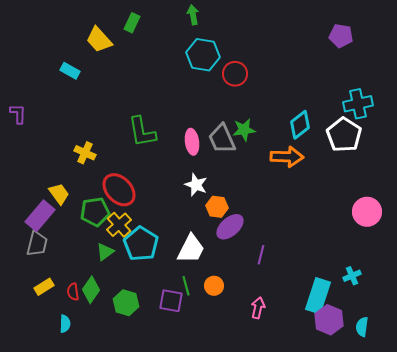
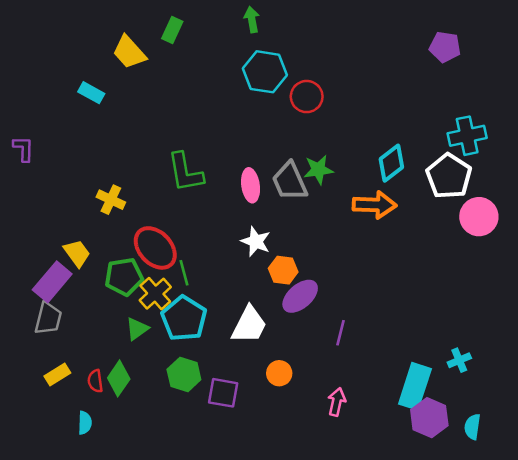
pink circle: (367, 212) -> (479, 217), moved
green line: (186, 286) -> (184, 273), moved
green hexagon: (126, 303) -> (184, 375), moved

